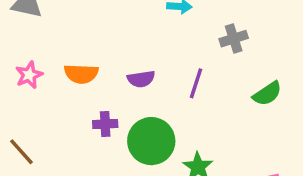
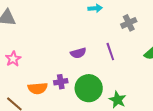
orange semicircle: (81, 74) -> (38, 88), moved
purple line: (196, 83) -> (110, 52), turned -30

